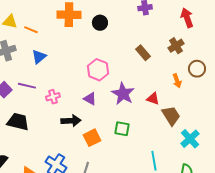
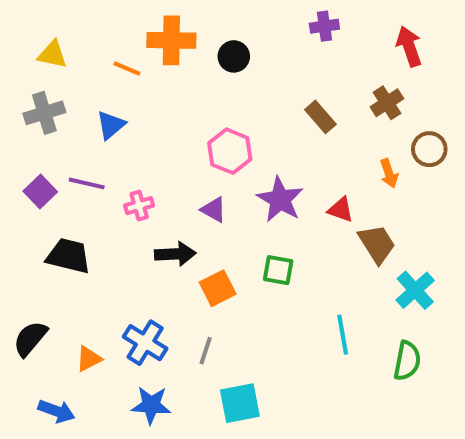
orange line: (31, 30) -> (127, 69), moved

